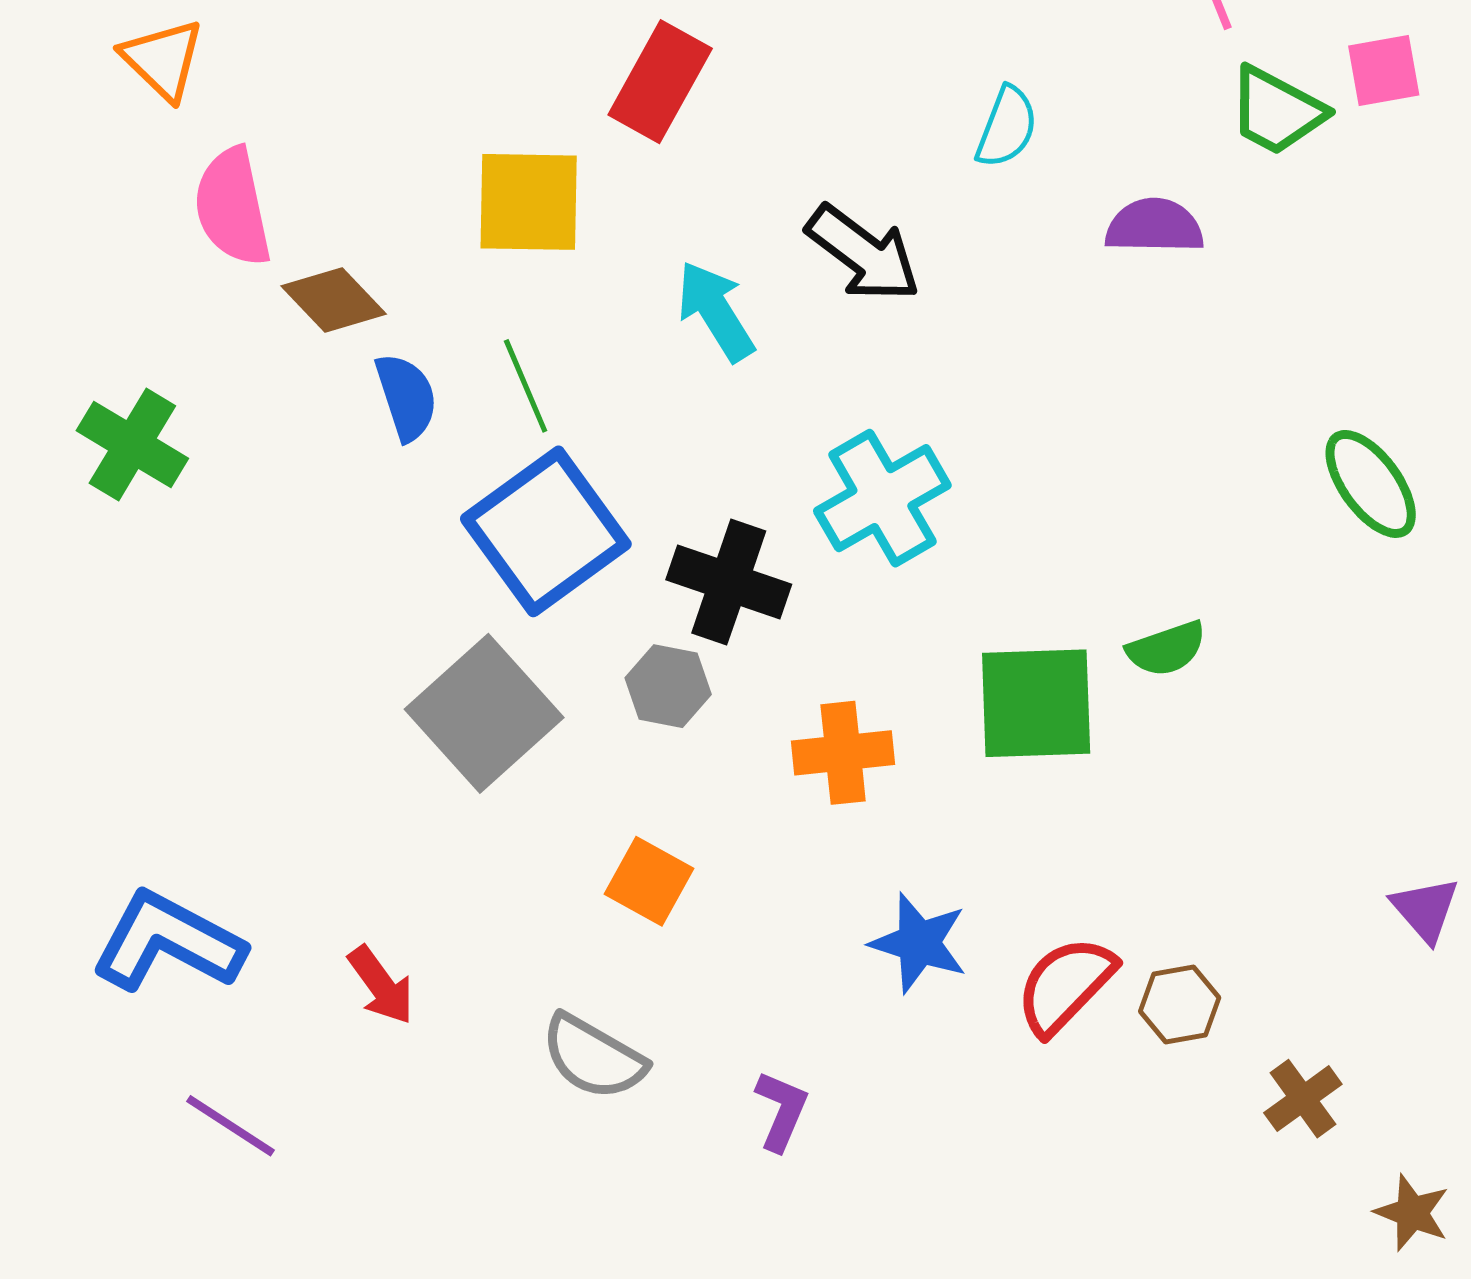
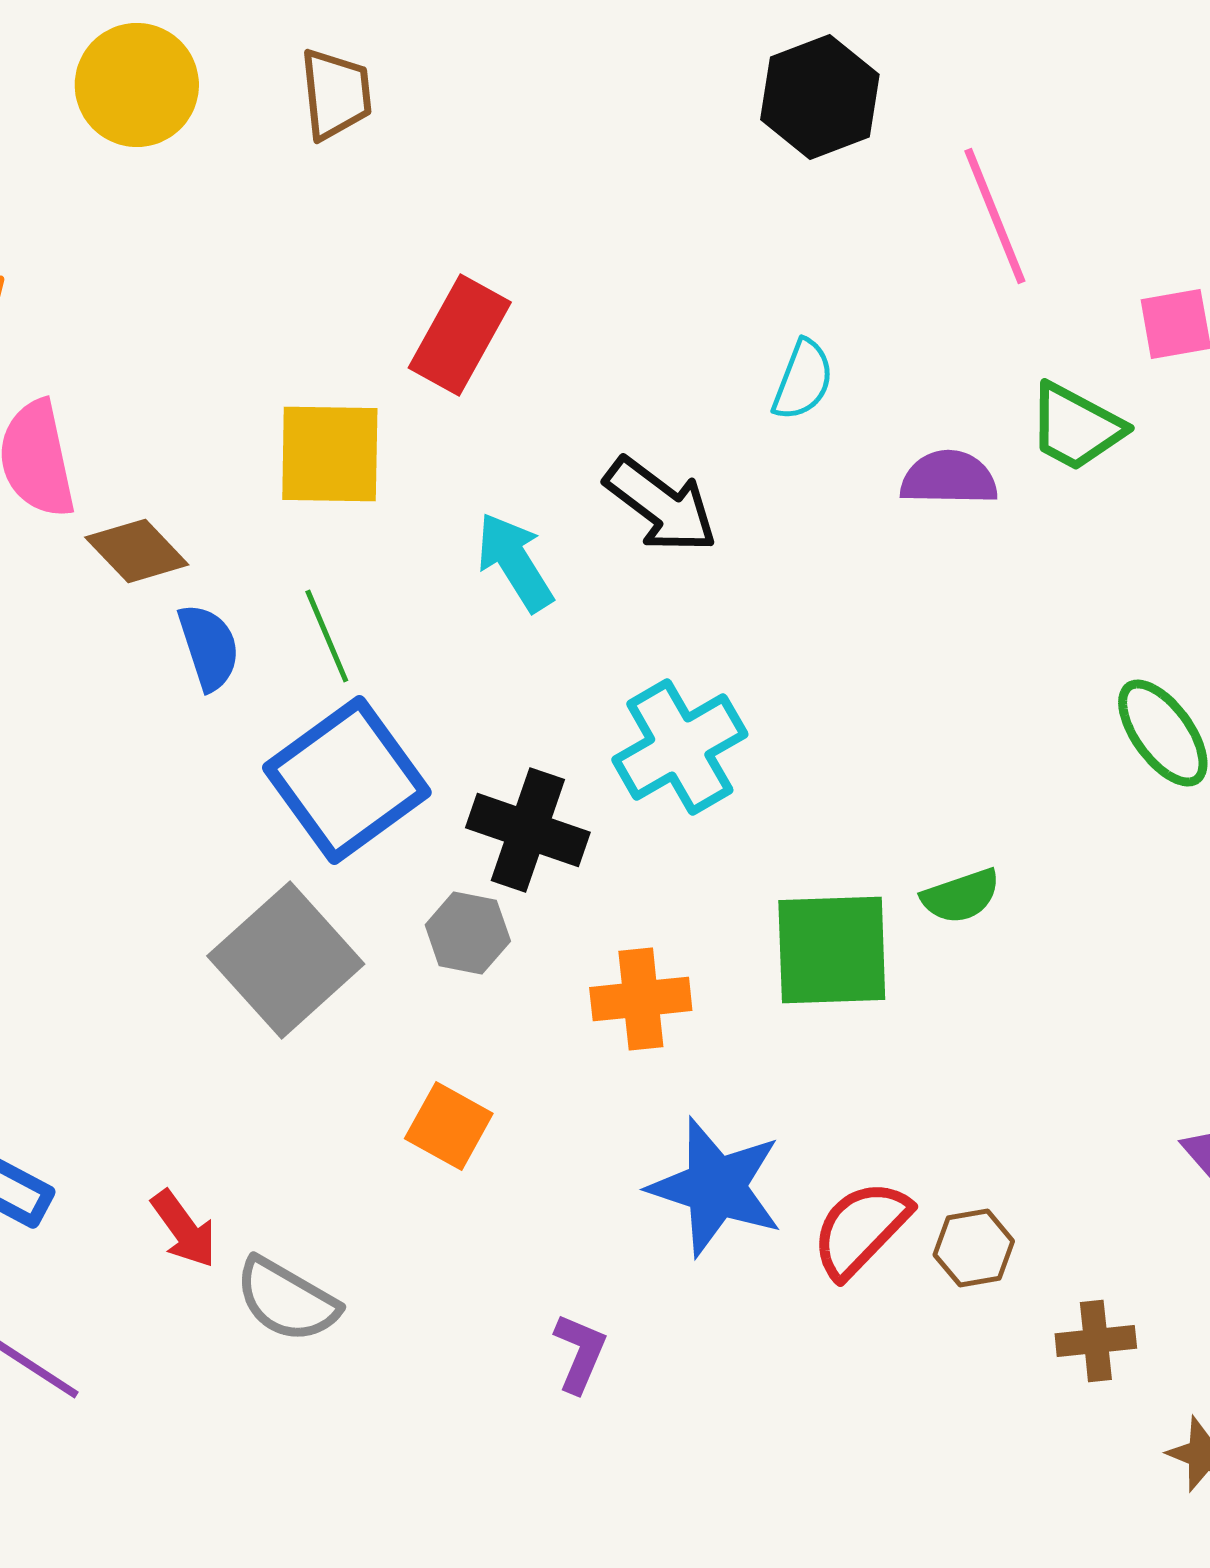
green trapezoid: (1277, 111) -> (1076, 427), moved
blue star: (919, 943) -> (716, 1187), size x1.4
gray semicircle: (593, 1057) -> (287, 1300), moved
brown cross: (1303, 1099) -> (1096, 1341), turned 30

